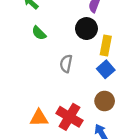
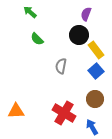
yellow rectangle: (106, 46) -> (96, 50), turned -48
orange triangle: (39, 118) -> (16, 111), moved

